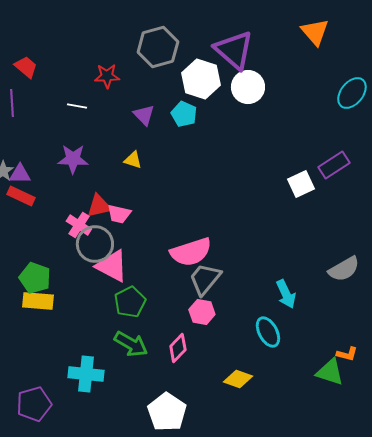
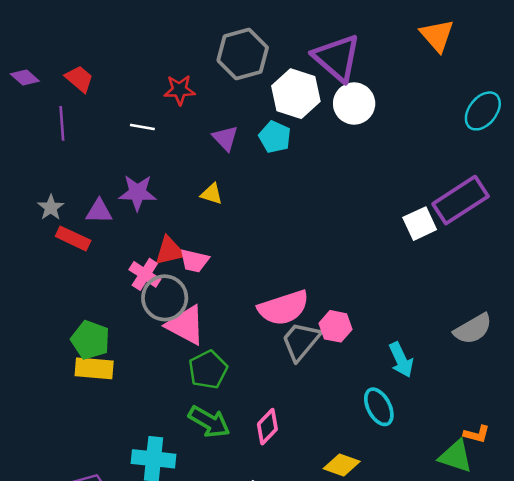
purple rectangle: (334, 165) -> (461, 200), size x1.4
purple triangle: (20, 174) -> (99, 211), moved
pink hexagon: (202, 312) -> (336, 326), moved

